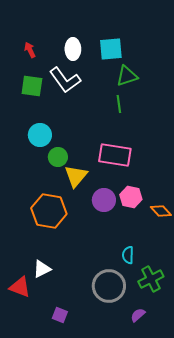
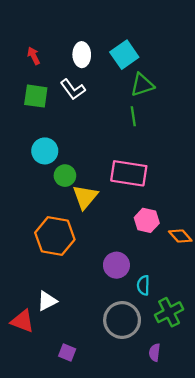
cyan square: (111, 49) -> (124, 55), turned -30
white L-shape: (65, 80) -> (73, 89), size x0.7
purple circle: (104, 200) -> (116, 265), moved
purple semicircle: (138, 315) -> (155, 352), turned -42

